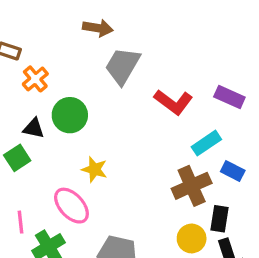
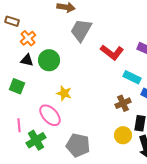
black triangle: (34, 128) -> (27, 60), moved
cyan rectangle: (206, 143) -> (132, 77), turned 60
green square: (17, 158) -> (17, 86), turned -35
brown cross: (192, 186) -> (123, 103), size x0.7

